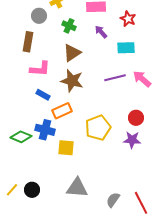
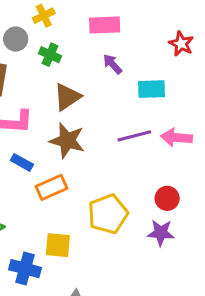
red star: (128, 19) -> (181, 44), moved
green cross: (69, 26) -> (50, 55), moved
pink arrow: (142, 79) -> (176, 137), turned -36
blue cross: (45, 130) -> (25, 269), moved

